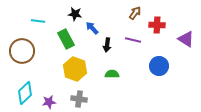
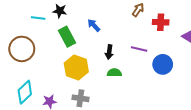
black star: (75, 14) -> (60, 11), moved
purple line: (133, 40) -> (139, 49), moved
black arrow: (107, 45) -> (109, 52), moved

